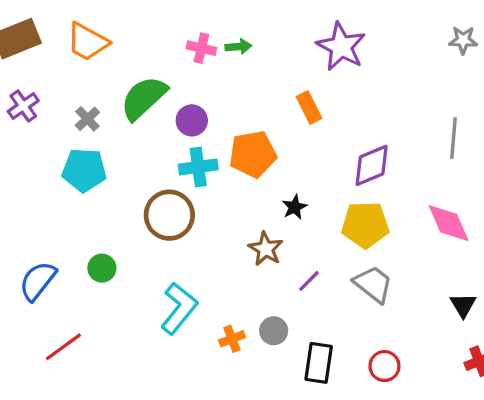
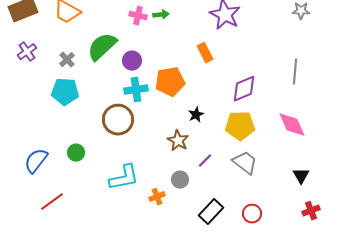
cyan L-shape: (179, 308) -> (124, 178), turned 40
gray circle: (274, 331) -> (180, 180), moved
black rectangle: (319, 363) -> (211, 212), turned 35

